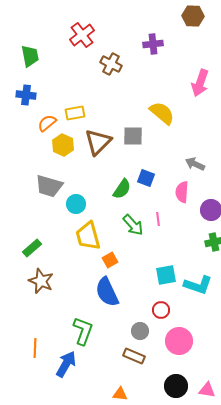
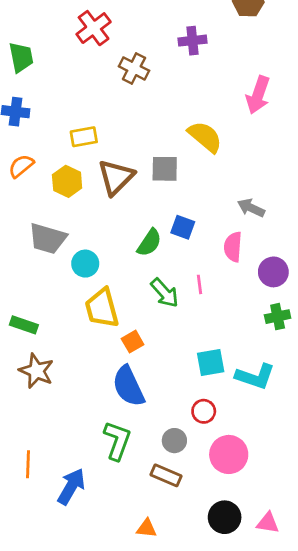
orange semicircle: (47, 123) -> (21, 166), moved
green rectangle: (32, 248) -> (24, 325), turned 60
green L-shape: (83, 331) -> (117, 441), moved

